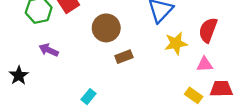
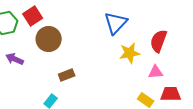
brown circle: (106, 28) -> (49, 39), moved
brown rectangle: (124, 57) -> (67, 75), moved

